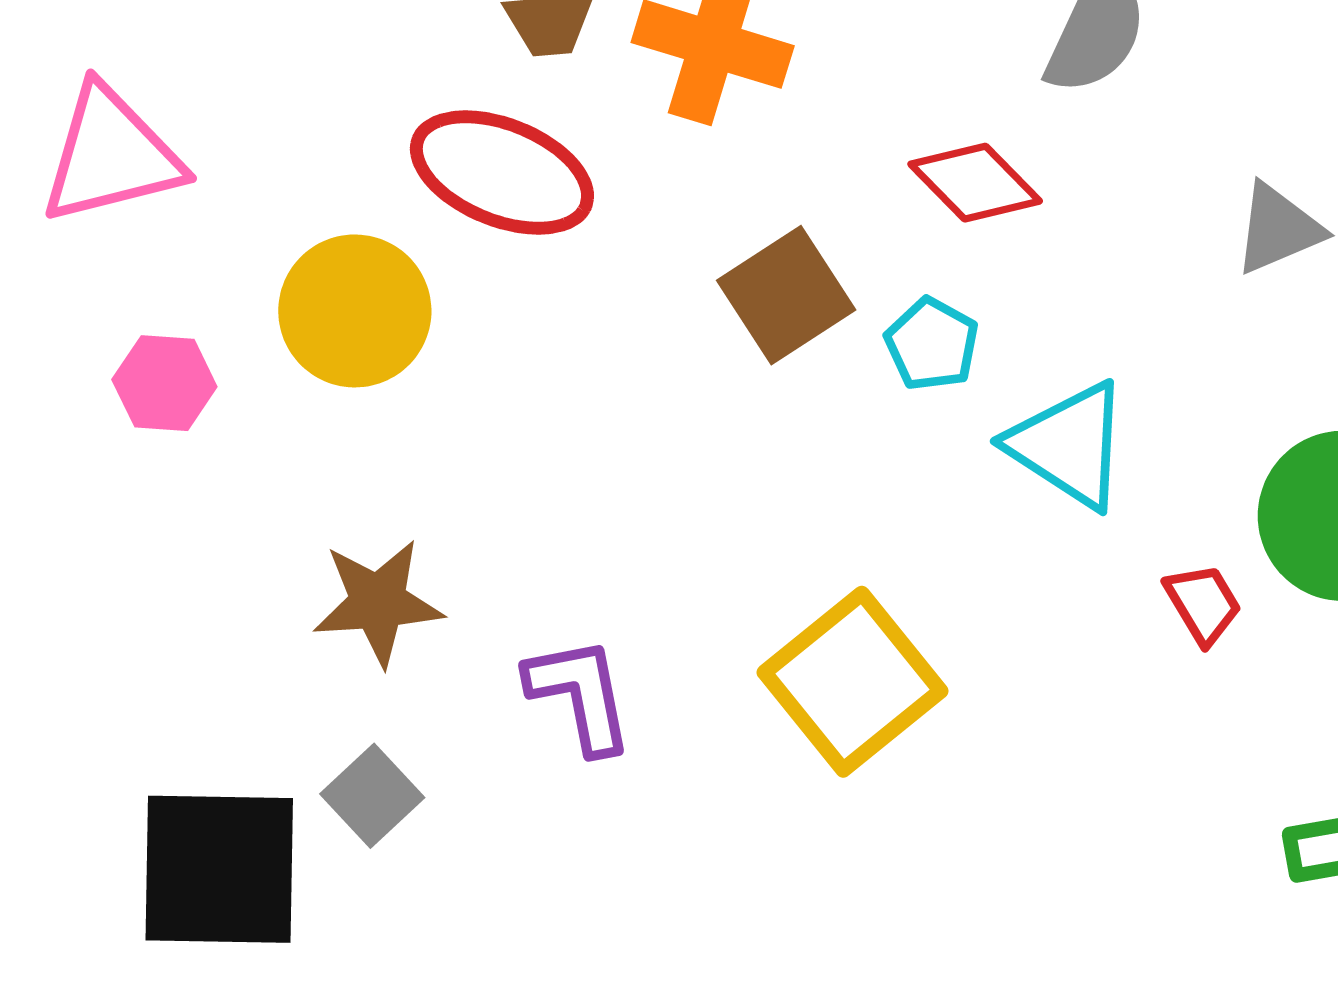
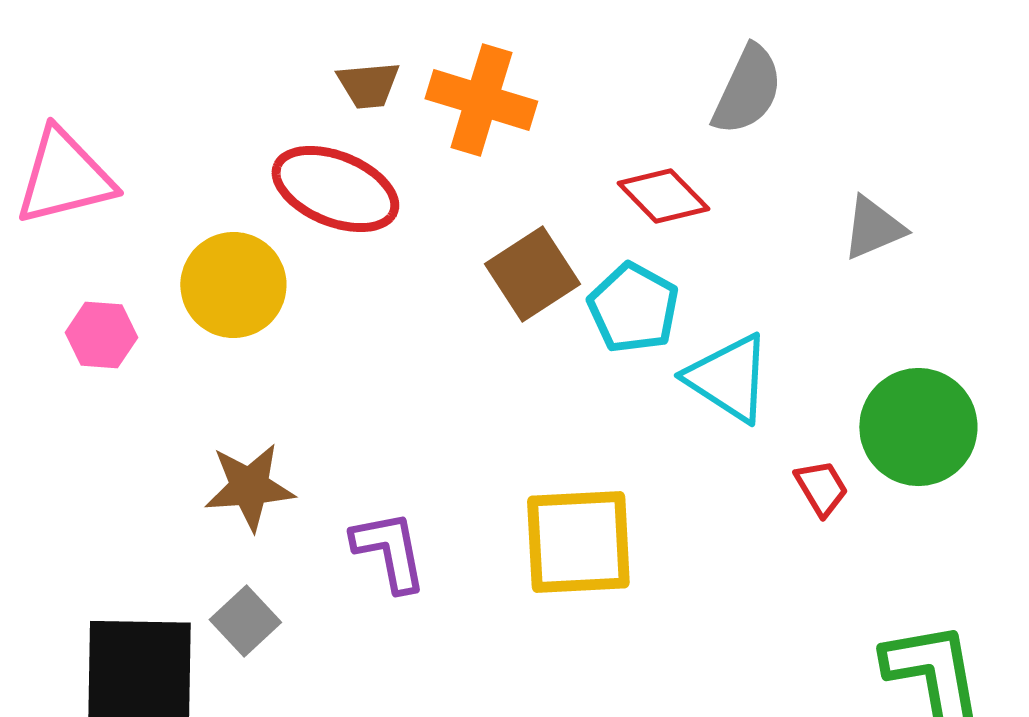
cyan pentagon: (932, 344) -> (633, 308), size x1.4
yellow square: (853, 682) -> (578, 542), turned 36

